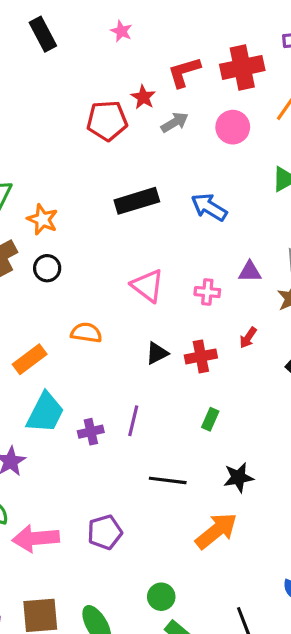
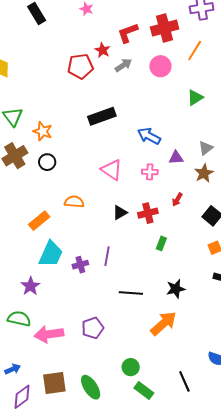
blue arrow: (209, 207) -> (149, 136), moved
green rectangle: (210, 419) -> (161, 243), moved

